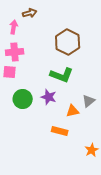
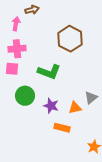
green L-shape: (62, 75) -> (49, 72), moved
purple star: (49, 97) -> (51, 106), moved

